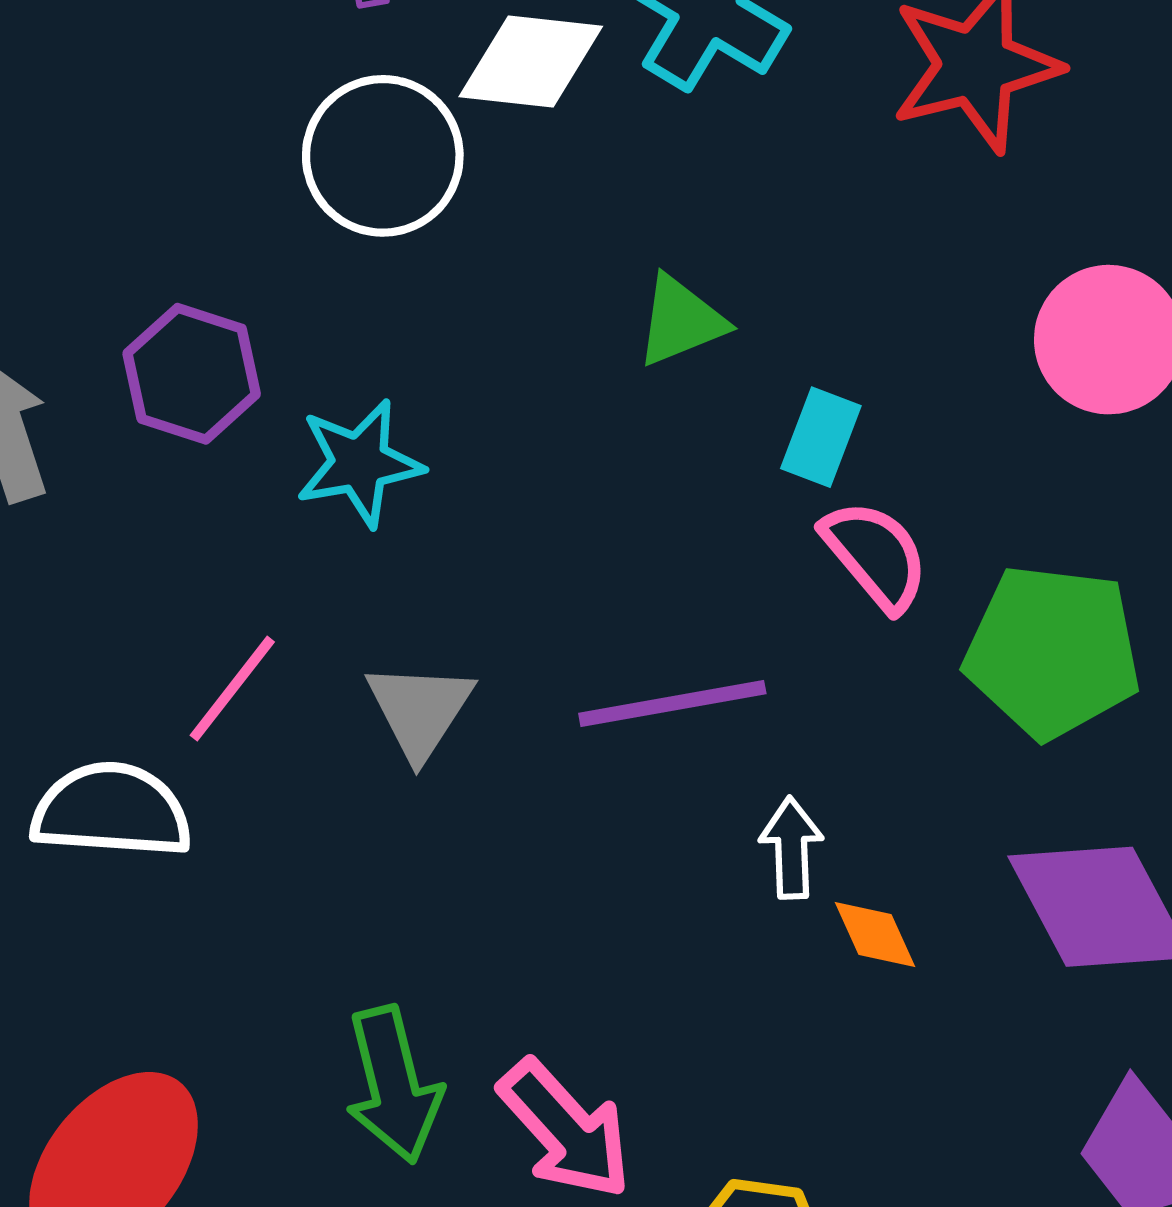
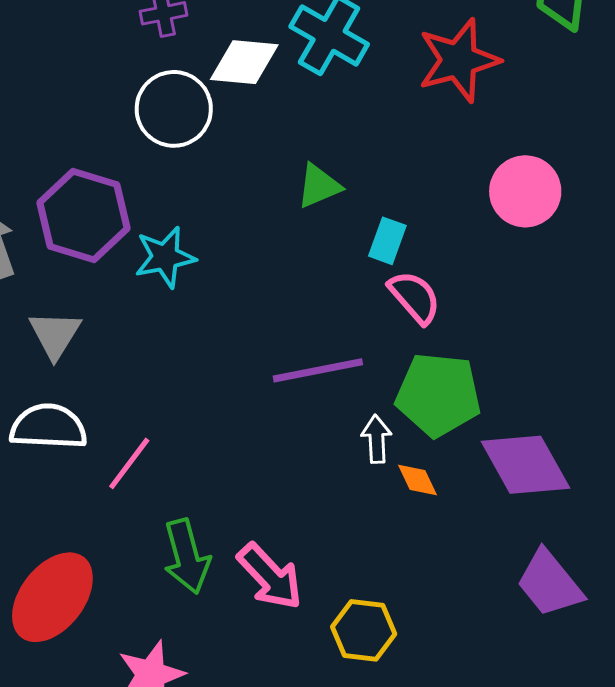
purple hexagon: (192, 374) -> (83, 216), size x1.4
green pentagon: (1053, 651) -> (438, 395), moved
pink line: (232, 689) -> (129, 463), moved
gray triangle: (420, 710) -> (55, 335), moved

